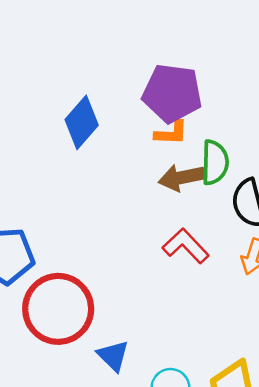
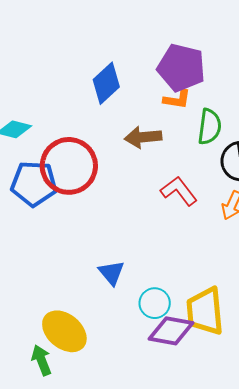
brown arrow: (181, 178) -> (143, 137), moved
red circle: (58, 309) -> (69, 166), moved

